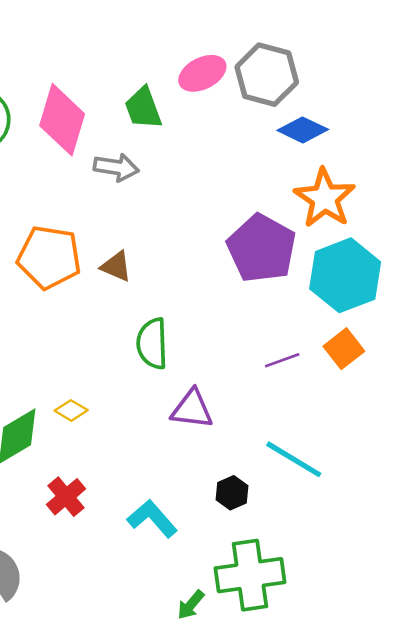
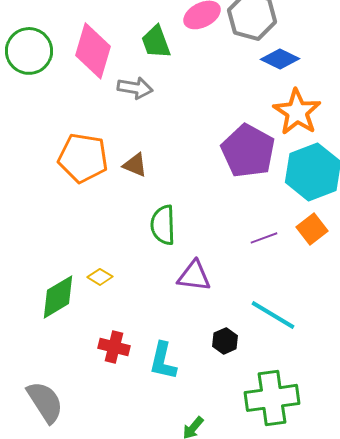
red cross: (66, 497) -> (114, 347), moved, turned -36
cyan L-shape: (152, 519) -> (163, 361), turned -126
green cross: (250, 575) -> (272, 398), moved

